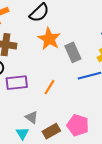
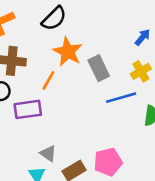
orange line: (49, 87) -> (48, 80), moved
pink pentagon: (78, 125) -> (108, 162), turned -30

